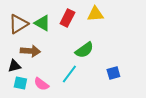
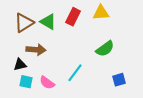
green semicircle: (84, 50) -> (105, 49), moved
blue square: (113, 73) -> (119, 80), moved

